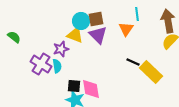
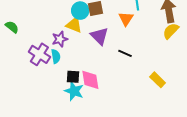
purple triangle: (98, 35) -> (100, 36), moved
black line: (133, 62) -> (125, 53), moved
yellow rectangle: (151, 72) -> (158, 80), moved, size x0.7

